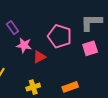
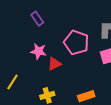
purple rectangle: (12, 28) -> (37, 19), moved

